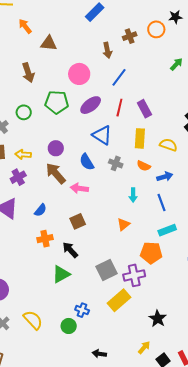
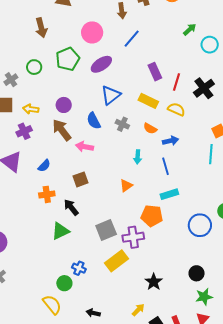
green pentagon: (57, 102) -> (68, 59), turned -30
red line: (119, 108) -> (177, 82), moved
blue triangle: (102, 135) -> (111, 95), turned 45
yellow rectangle: (140, 138) -> (148, 101), turned -72
yellow semicircle: (33, 320) -> (52, 305), moved

